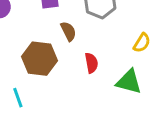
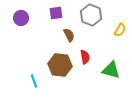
yellow semicircle: (142, 43) -> (120, 30), moved
brown hexagon: (40, 59) -> (60, 65), moved

